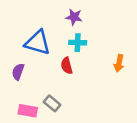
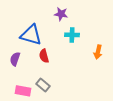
cyan cross: (78, 43) -> (72, 35), moved
red semicircle: (67, 66) -> (44, 56), moved

